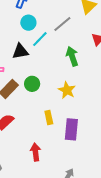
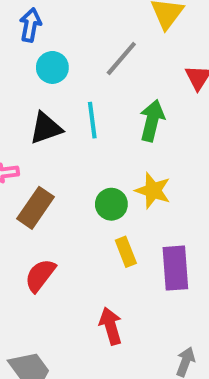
cyan line: (40, 39) -> (92, 120), moved, turned -42
green arrow: (72, 56) -> (152, 121), turned 42
green circle: (32, 84) -> (111, 204), moved

